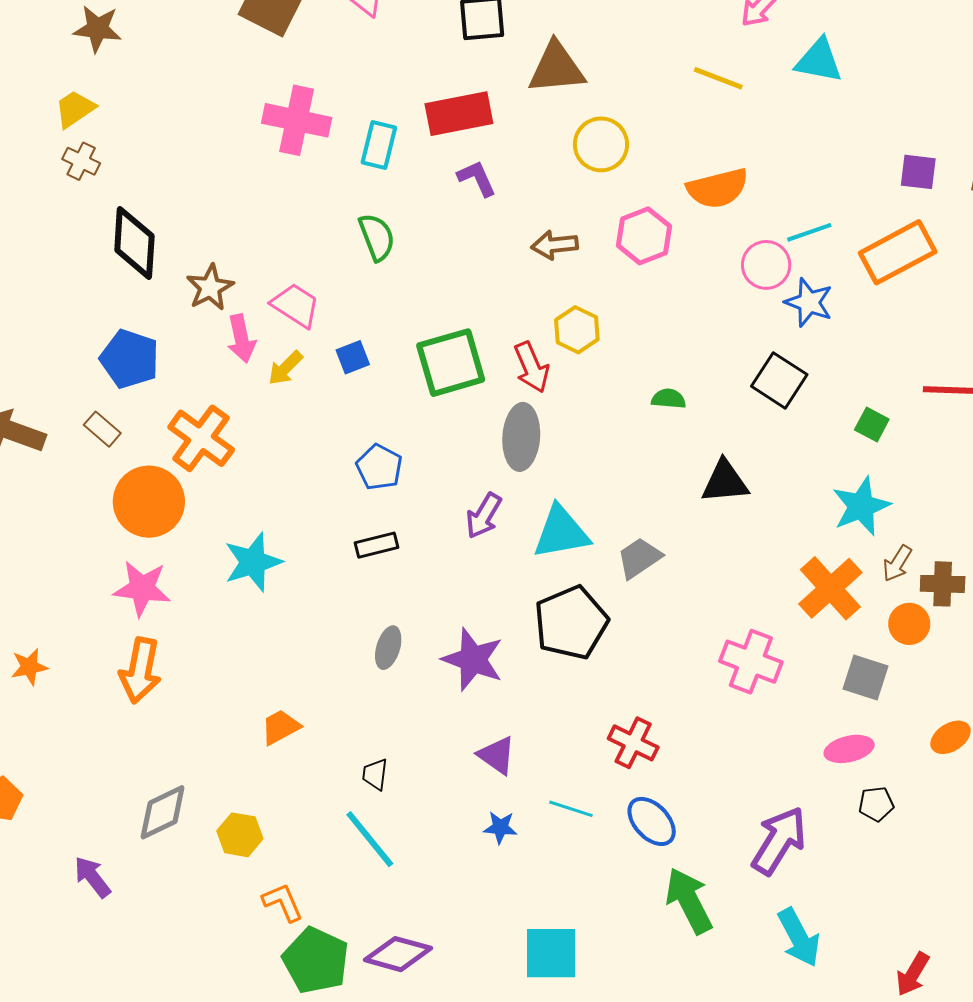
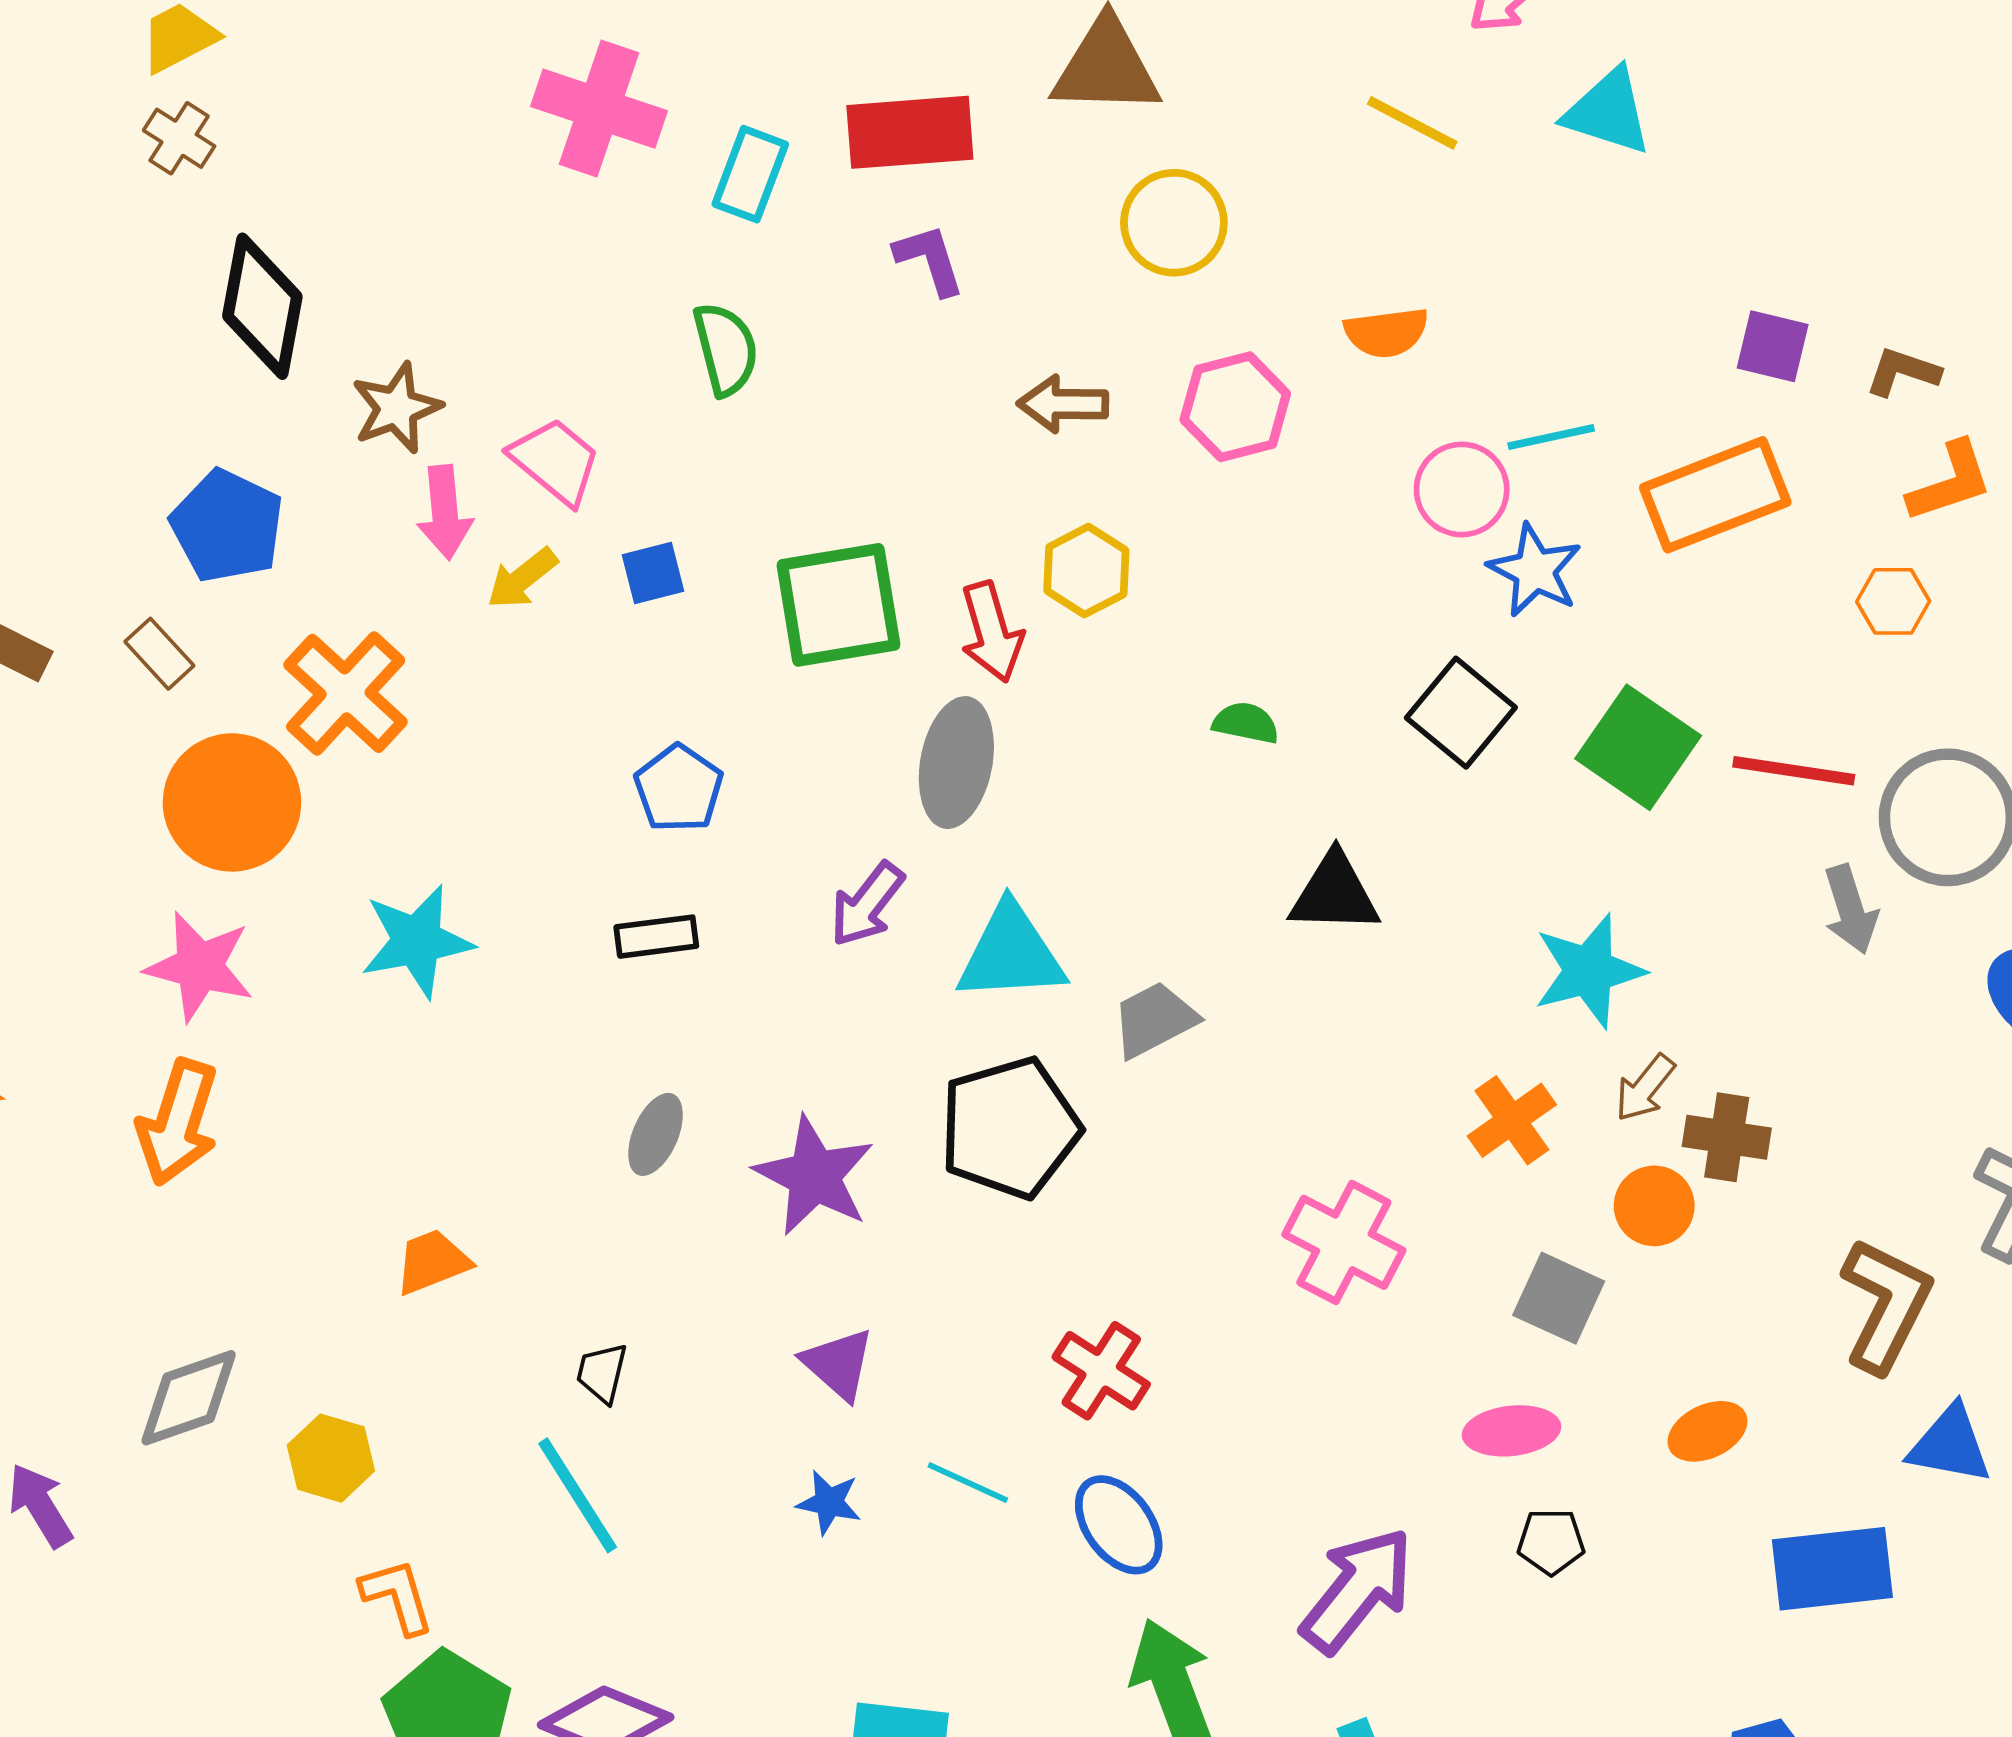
orange semicircle: (718, 188) -> (1386, 332), size x0.7
green square: (872, 425) -> (1638, 747), moved, size x1.8
orange cross: (830, 588) -> (1512, 1120), size x0.7

